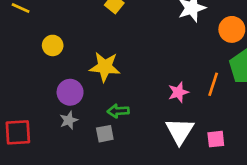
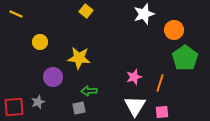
orange line: (213, 84) -> (160, 83), moved
gray star: (69, 120) -> (38, 102), moved

